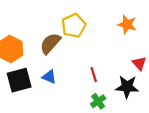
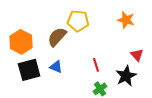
yellow pentagon: (74, 26) -> (78, 21), turned 30
black star: (127, 87) -> (126, 76), turned -30

